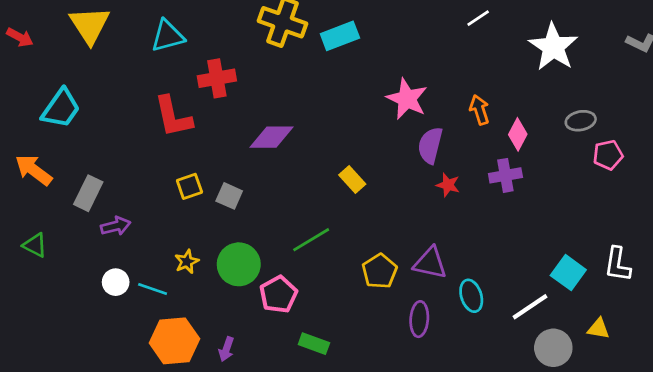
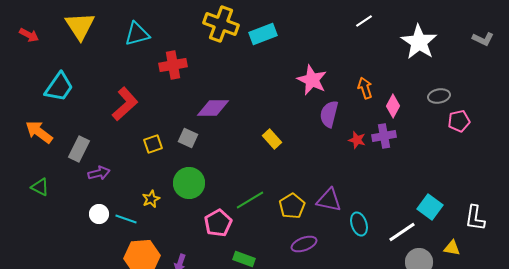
red L-shape: (173, 117) -> (125, 104), moved, turned -120
red star: (448, 185) -> (357, 140), moved
gray square: (229, 196) -> (188, 138), moved
green line: (311, 240) -> (250, 200), moved
green circle: (239, 264) -> (189, 183), moved
white L-shape: (618, 264) -> (475, 218), moved
purple ellipse: (419, 319) -> (304, 244), moved, turned 65

